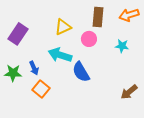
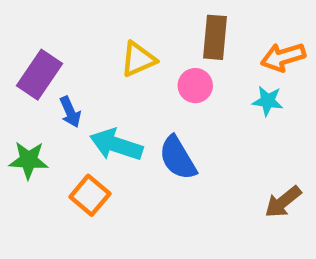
orange arrow: (129, 15) -> (283, 57), moved
cyan arrow: (60, 55) -> (116, 145), moved
blue arrow: (34, 68) -> (70, 112), moved

